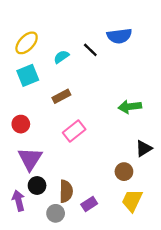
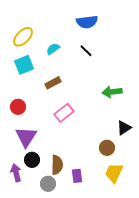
blue semicircle: (119, 36) -> (87, 22), moved
black line: (90, 50) -> (86, 51), moved
purple rectangle: (89, 204) -> (77, 176), turned -64

